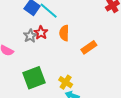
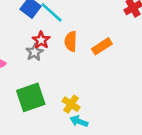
gray star: (30, 36) -> (34, 52), moved
orange rectangle: (89, 47) -> (102, 46), moved

